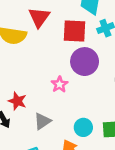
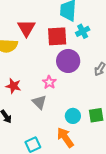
red star: (17, 101) -> (13, 86), moved
gray triangle: (42, 121) -> (39, 102), moved, turned -35

